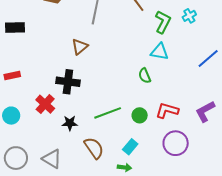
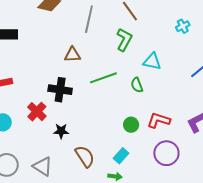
green L-shape: (163, 22) -> (124, 40), moved
brown triangle: (80, 47) -> (72, 55), turned 36
green line: (108, 113) -> (103, 78), moved

